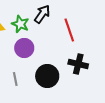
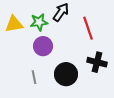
green star: (20, 24) -> (39, 22), turned -30

